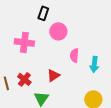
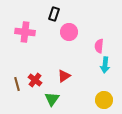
pink cross: (24, 42) -> (25, 32), moved
pink semicircle: (74, 55) -> (99, 46), moved

